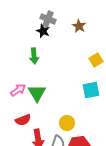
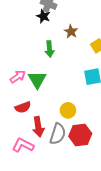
brown star: (79, 26) -> (71, 32), moved
green arrow: (34, 56) -> (50, 49), moved

